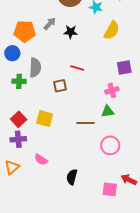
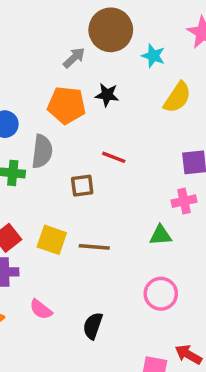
gray arrow: (50, 24) -> (74, 58), moved
orange pentagon: (25, 31) -> (67, 105), moved
pink cross: (112, 90) -> (184, 201), moved
brown line: (85, 123) -> (94, 247), moved
black semicircle: (72, 177) -> (93, 326), moved

